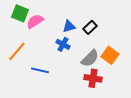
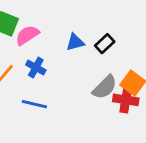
blue cross: (63, 44) -> (36, 67), moved
red cross: (93, 78) -> (126, 100), moved

